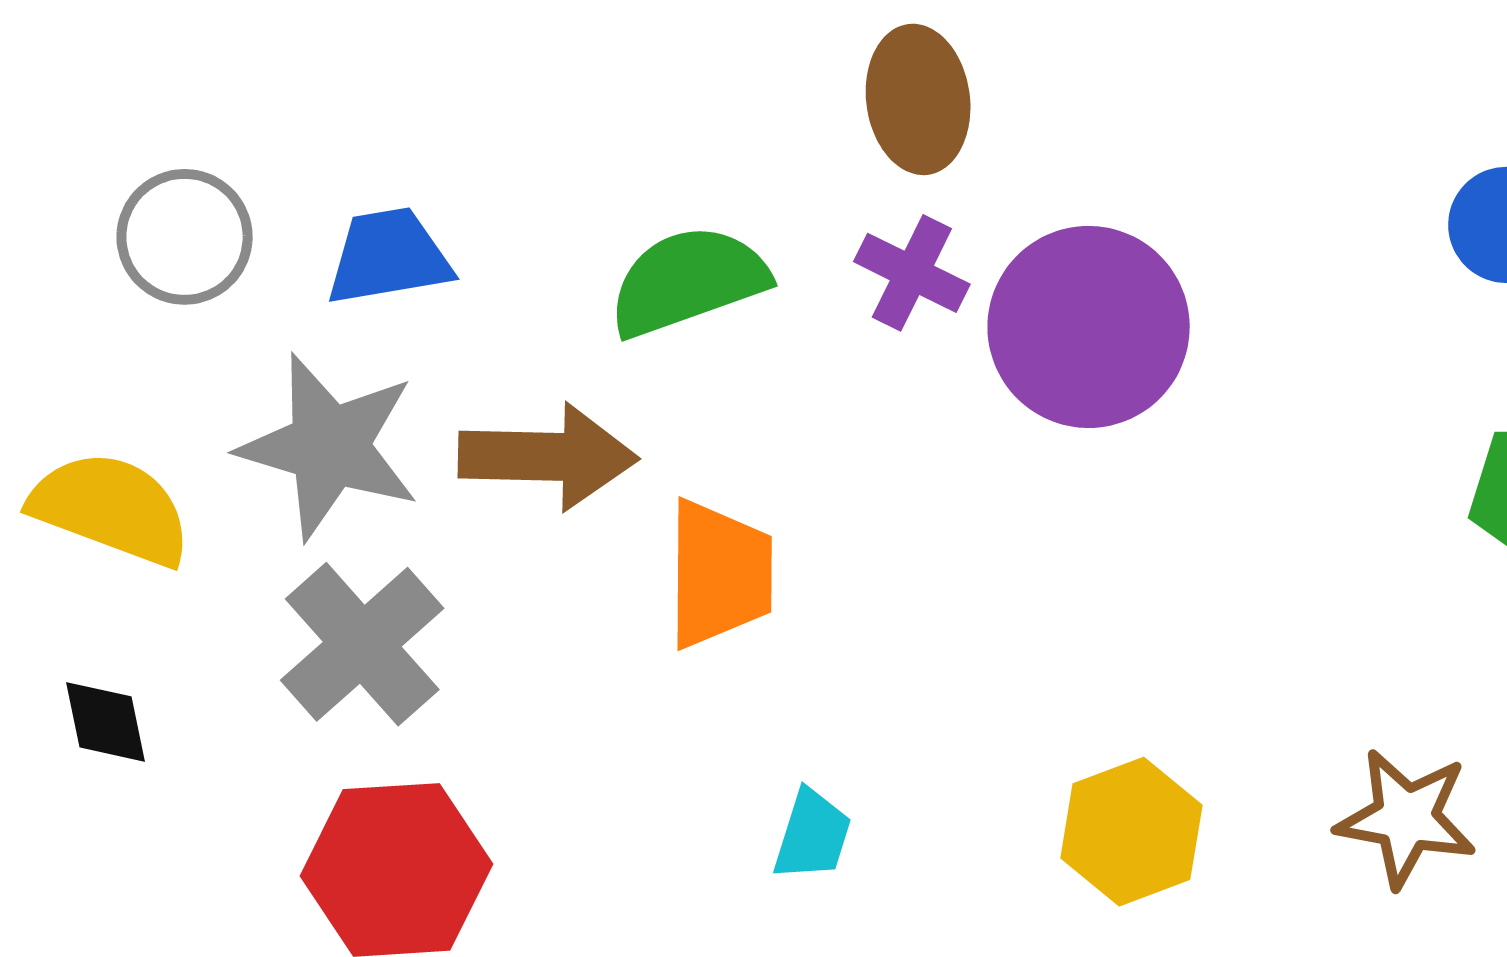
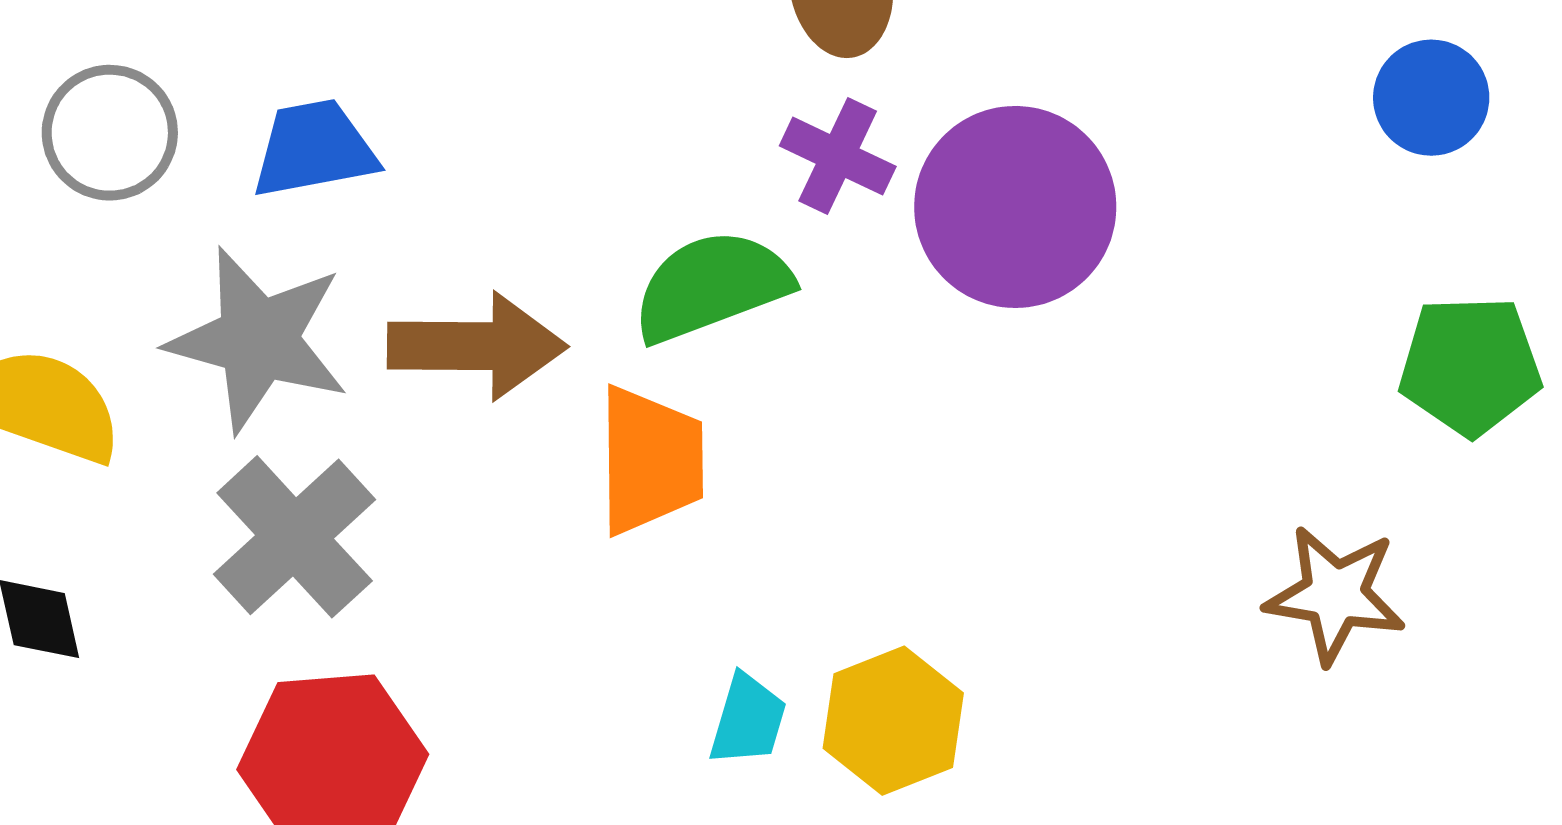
green semicircle: (688, 281) -> (712, 286), moved
brown star: (1406, 818) -> (1335, 595), moved
yellow hexagon: (1131, 832) -> (893, 721), moved

